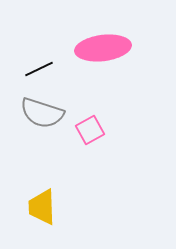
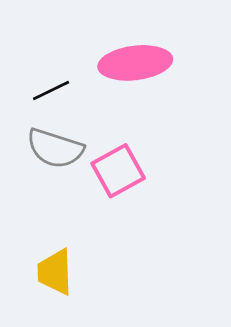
pink square: (90, 130) -> (118, 171), size x1.4

